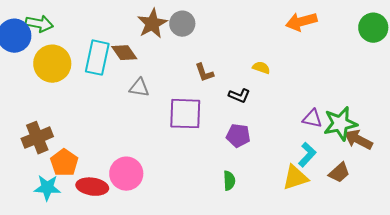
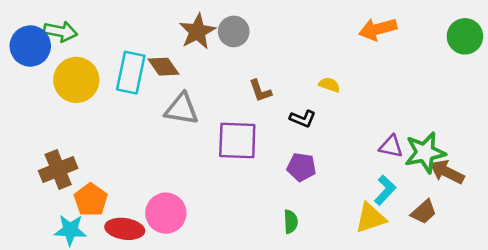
gray triangle: (139, 88) -> (182, 109), size x1.4

